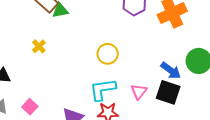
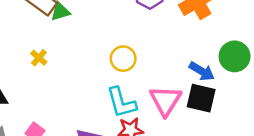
cyan L-shape: (103, 90) -> (121, 102), turned -92
pink triangle: (139, 92) -> (166, 101), size x1.6

